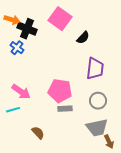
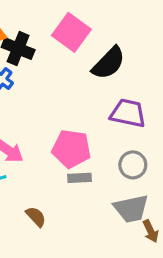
black semicircle: (83, 38) -> (109, 63), size x1.6
purple trapezoid: (95, 69) -> (128, 113), turned -85

